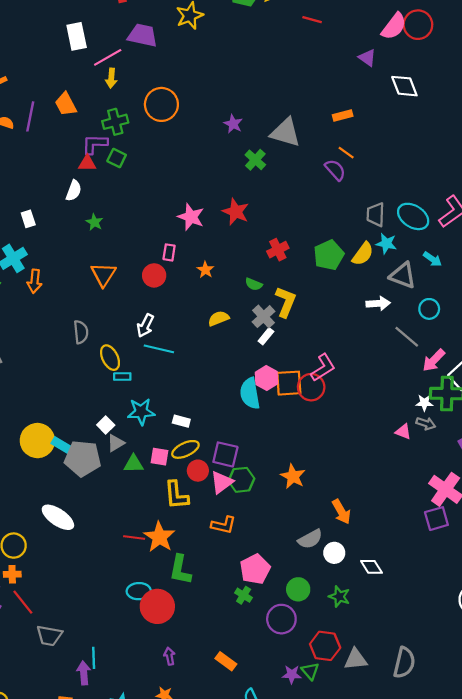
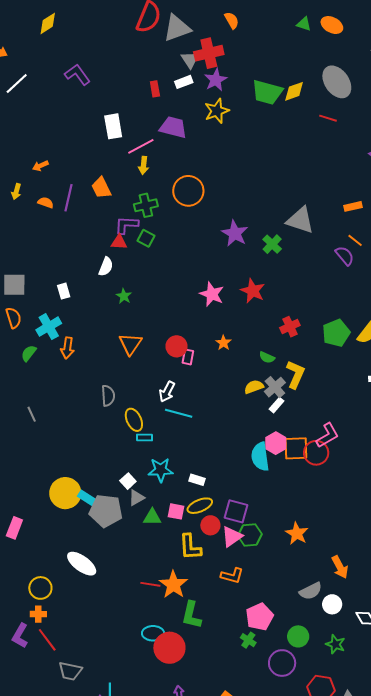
purple star: (233, 124) -> (235, 233), moved, size x1.5
pink rectangle: (169, 252) -> (188, 357), moved
yellow semicircle: (219, 318) -> (254, 387), moved

